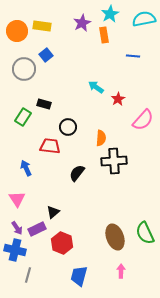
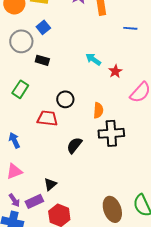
black rectangle: (44, 104) -> (42, 60), moved
blue arrow: (26, 168) -> (14, 140), moved
pink triangle: (17, 199) -> (14, 171), turned 42

